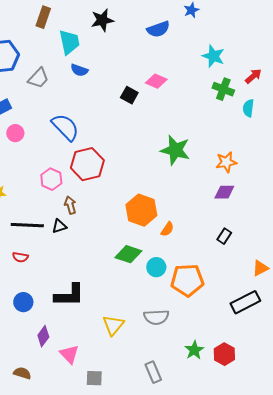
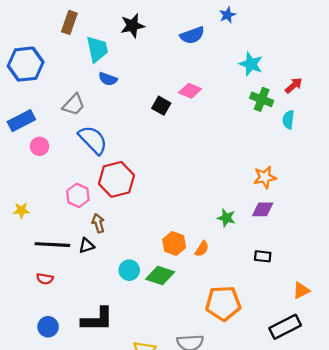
gray trapezoid: (38, 78) -> (74, 105), moved
green star: (175, 150) -> (226, 218), moved, size x0.6
orange hexagon: (141, 210) -> (174, 243), moved, size x0.7
black rectangle: (224, 236) -> (263, 256), turned 63
cyan circle: (156, 267) -> (129, 270), moved

